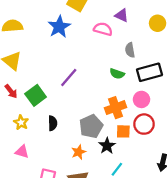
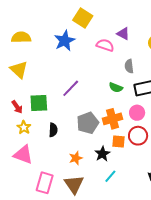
red arrow: (11, 91) -> (17, 107), moved
green square: (36, 95) -> (39, 103), turned 30
gray pentagon: (91, 126) -> (88, 123), moved
pink triangle: (22, 152) -> (23, 155), size x1.5

